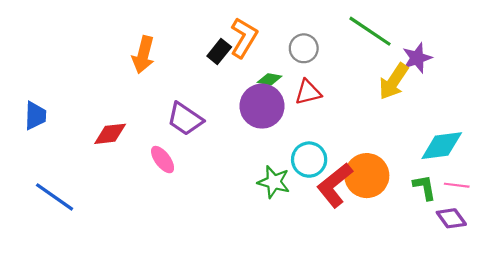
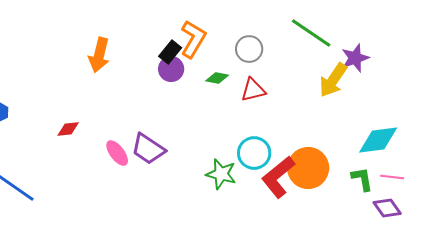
purple circle: (262, 106) -> (171, 69), moved, size x0.6
purple trapezoid: (185, 119) -> (148, 149), moved
red diamond: (110, 134) -> (68, 129), size x0.7

